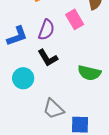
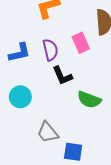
purple semicircle: (46, 30) -> (50, 50), turned -40
black L-shape: (48, 58) -> (62, 76), moved

